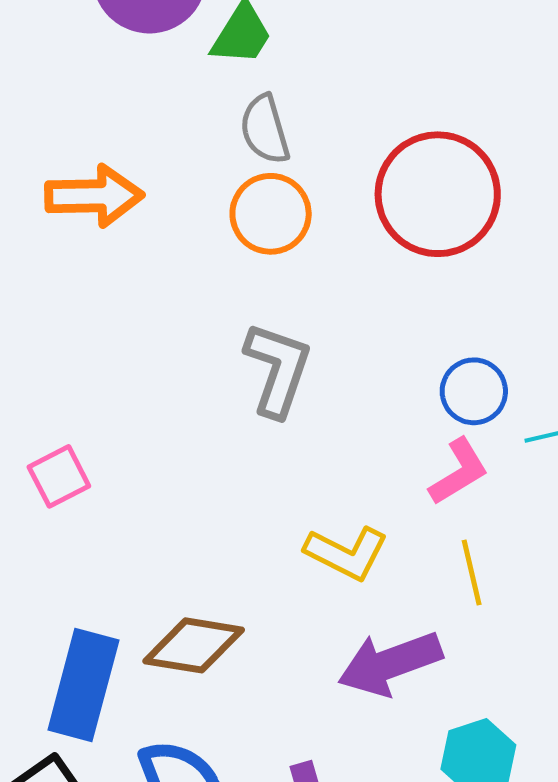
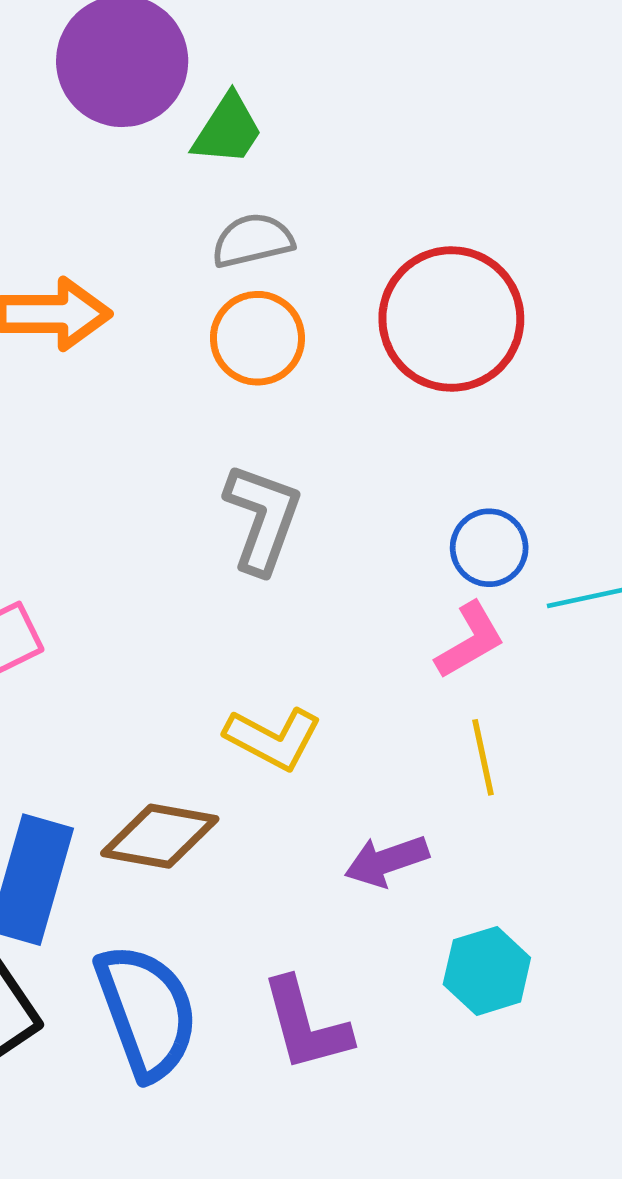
gray semicircle: (265, 129) -> (253, 240), turned 92
yellow L-shape: (346, 553) -> (273, 738), moved
purple arrow: (390, 663) -> (387, 861), size x0.7

